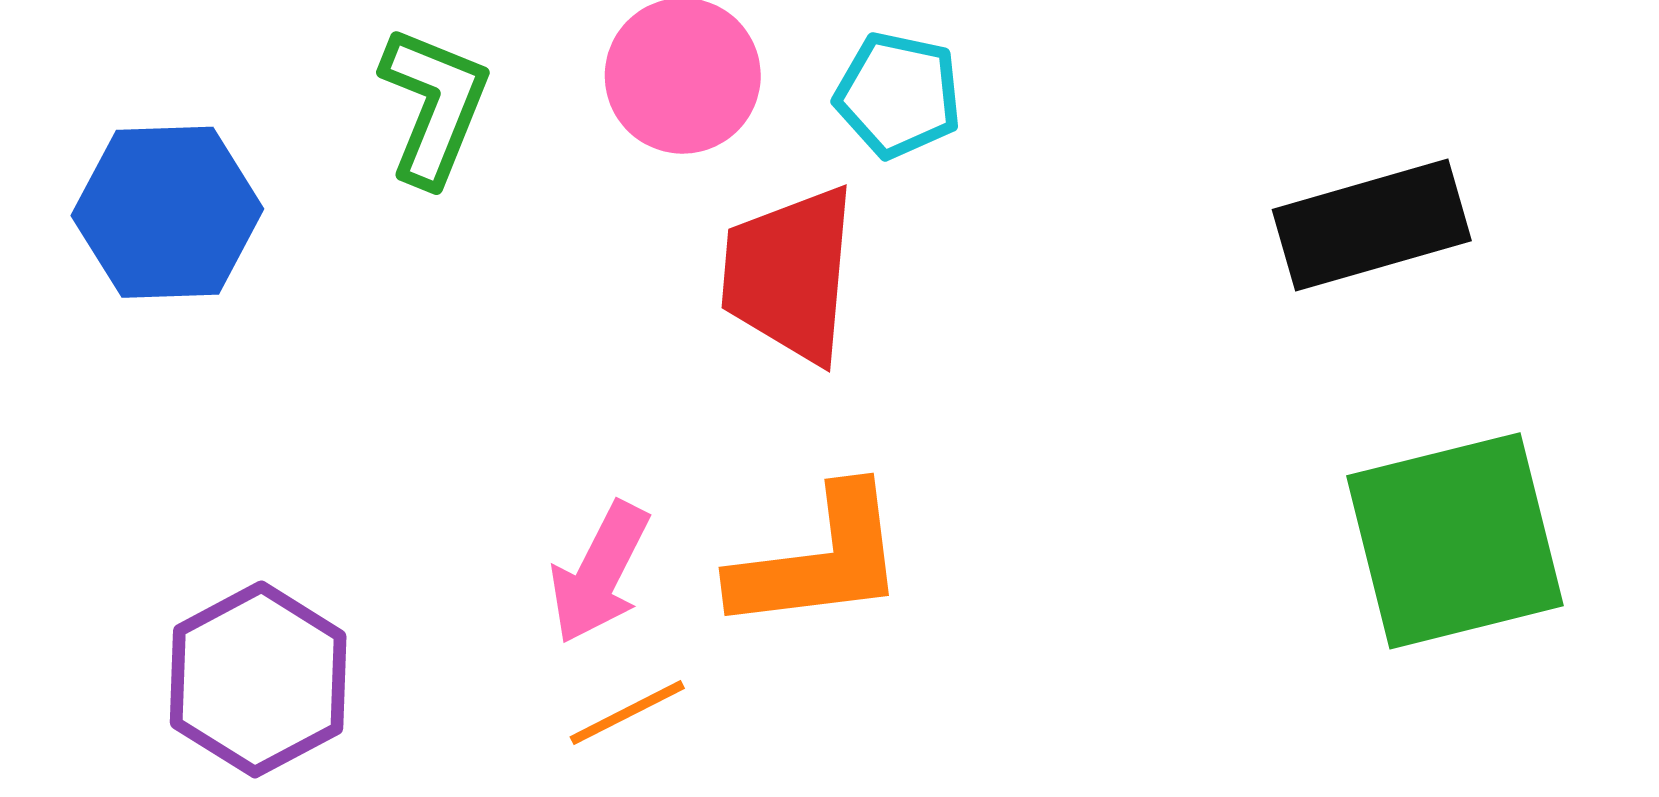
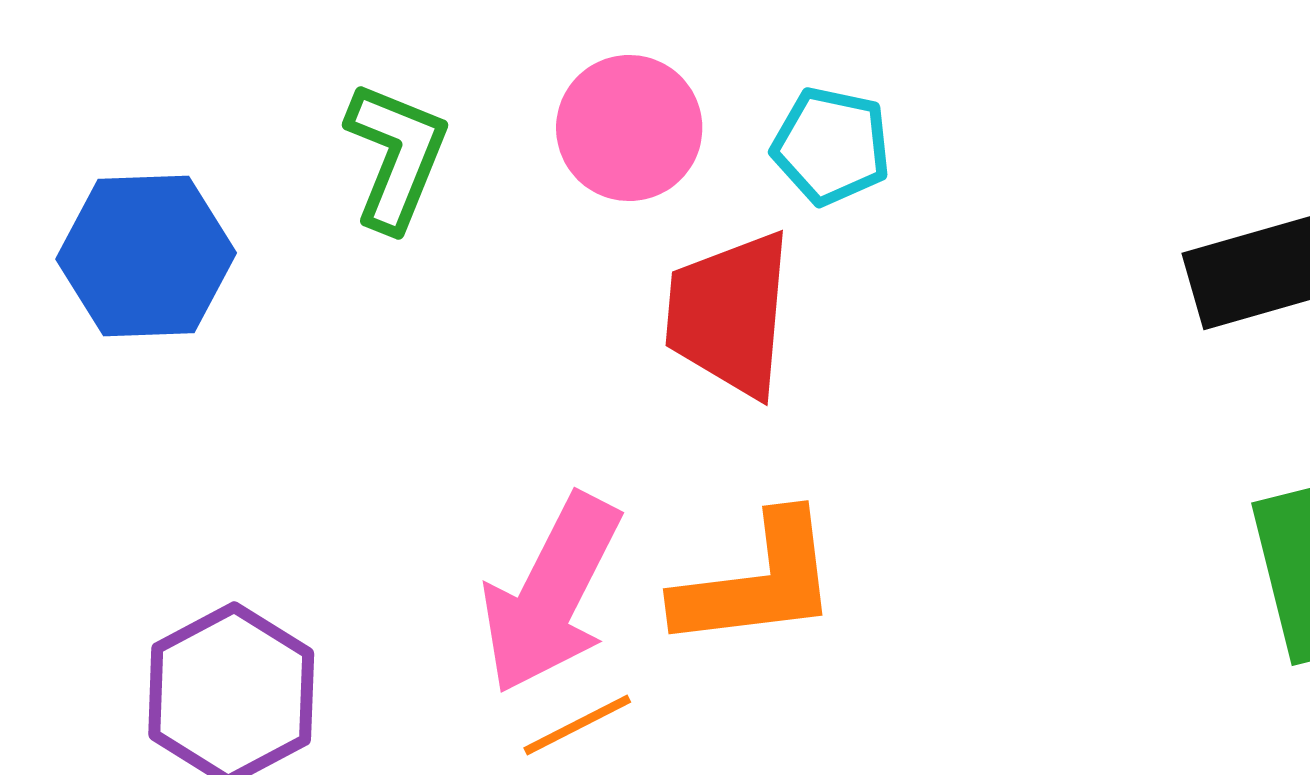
pink arrow: (599, 573) -> (551, 594), size x1.5

